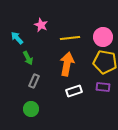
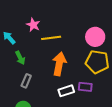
yellow line: (70, 38) -> (51, 38), moved
purple rectangle: (103, 87) -> (85, 87), moved

